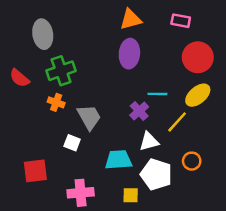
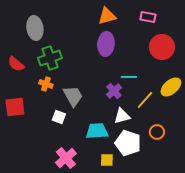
yellow ellipse: (198, 95) -> (171, 87), moved
red square: (35, 171) -> (15, 107), moved
pink cross: (81, 193) -> (66, 158), turned -35

